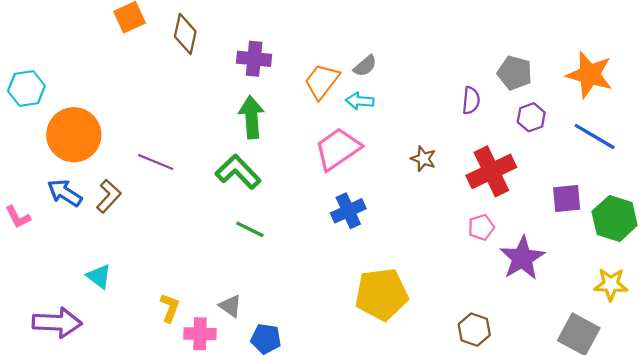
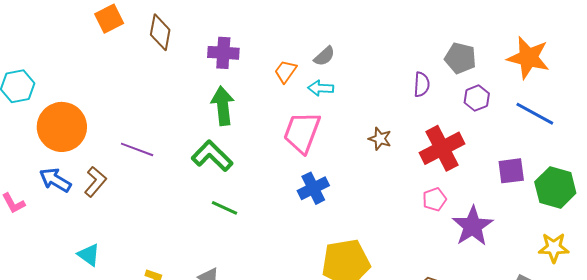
orange trapezoid: (322, 81) -> (285, 71), size x0.7
pink trapezoid: (338, 149) -> (302, 132), turned -33

